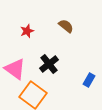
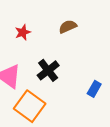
brown semicircle: (66, 26) -> (68, 27), turned -63

